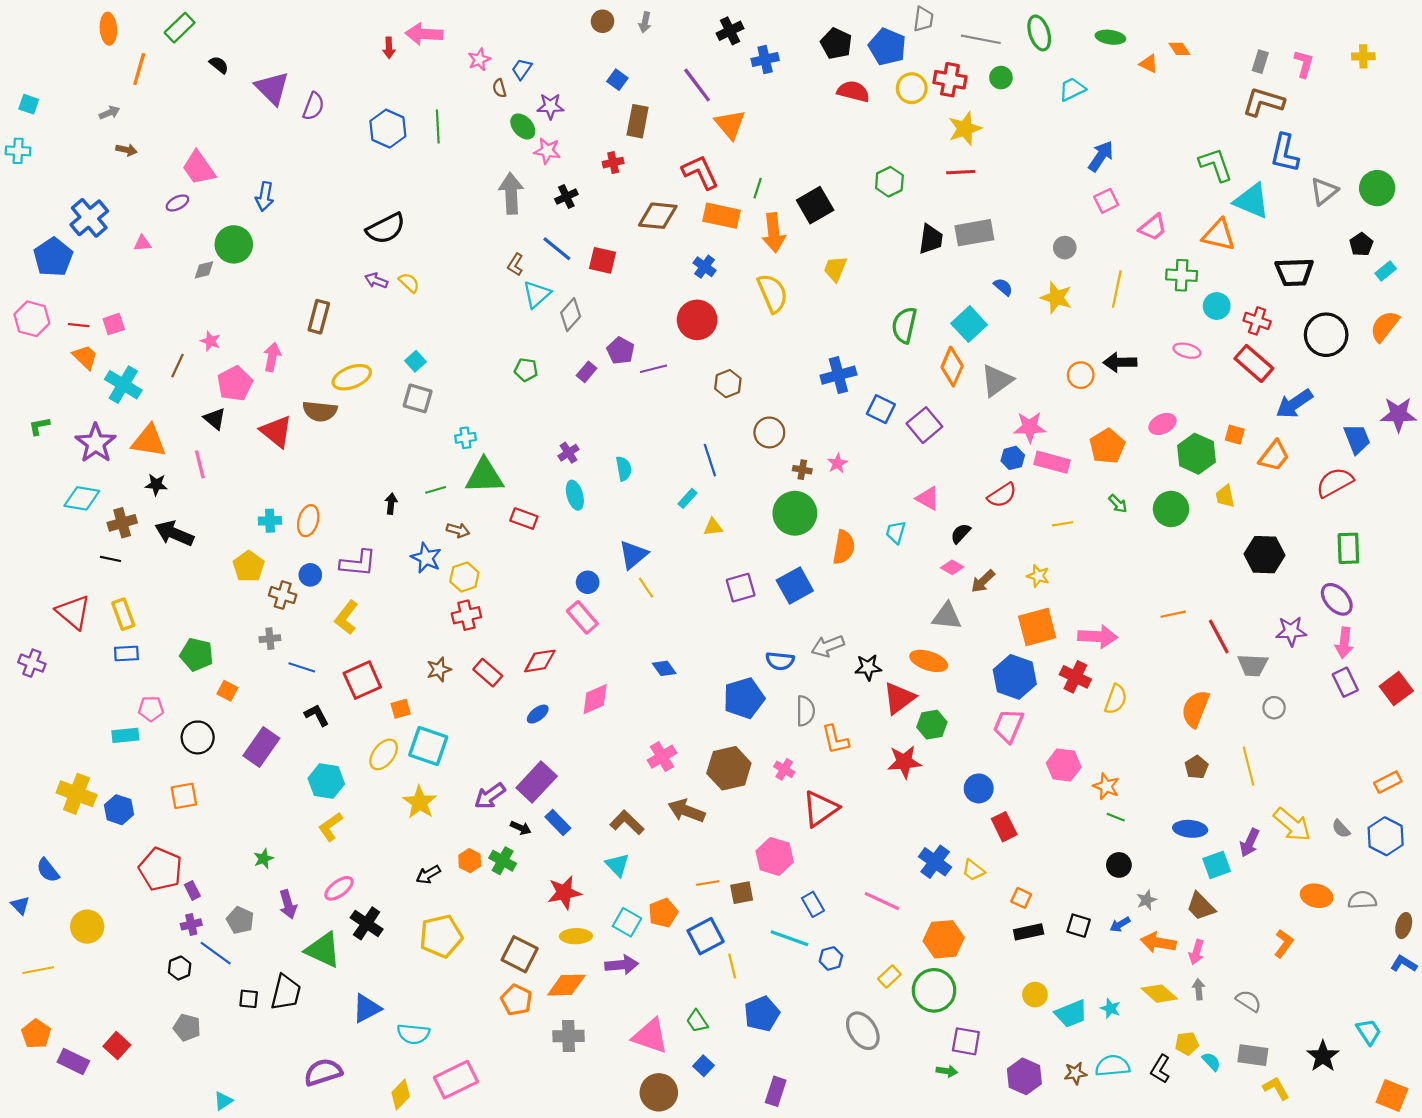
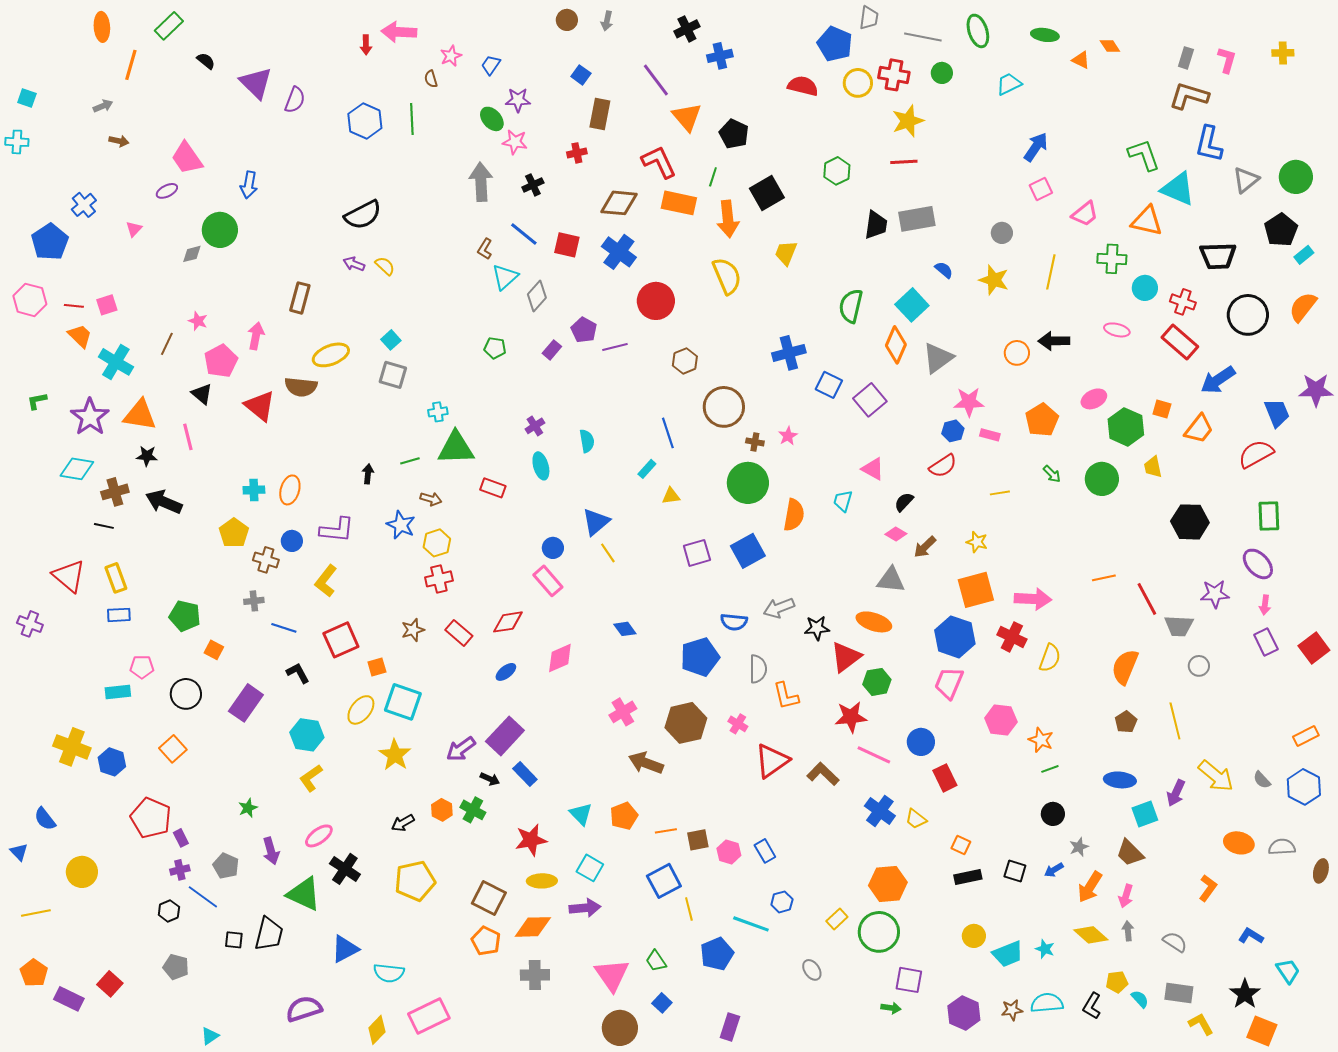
black pentagon: (836, 44) -> (734, 134), moved
brown semicircle: (499, 88) -> (431, 79), moved
blue cross: (89, 218) -> (84, 205), size x0.7
pink triangle: (142, 243) -> (134, 229), turned -42
black pentagon: (1361, 244) -> (1281, 230), size x1.5
blue cross: (705, 267) -> (619, 252), moved, size x1.6
brown circle: (769, 432) -> (724, 407), size x1.4
pink rectangle: (1052, 462) -> (990, 435), size x0.6
pink arrow: (1344, 643) -> (1265, 605), size x0.7
orange square: (184, 796) -> (173, 749), turned -32
green line: (1116, 817) -> (1050, 769), turned -42
brown L-shape: (627, 822) -> (823, 774), moved
pink hexagon: (775, 856) -> (729, 852), moved, size x0.7
pink line: (882, 901) -> (874, 755), moved
orange pentagon: (663, 913) -> (624, 816), moved
cyan line: (790, 938) -> (751, 924), moved
orange arrow: (1158, 943) -> (1090, 887), turned -68
blue L-shape: (1404, 964) -> (1251, 936), moved
gray ellipse: (863, 1031) -> (812, 970), size x0.6
pink triangle: (650, 1036) -> (612, 975), turned 36
orange square: (1392, 1096) -> (1262, 1031), moved

